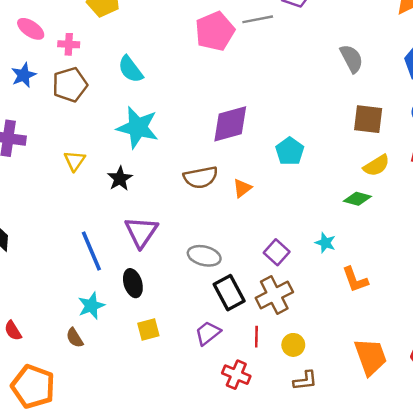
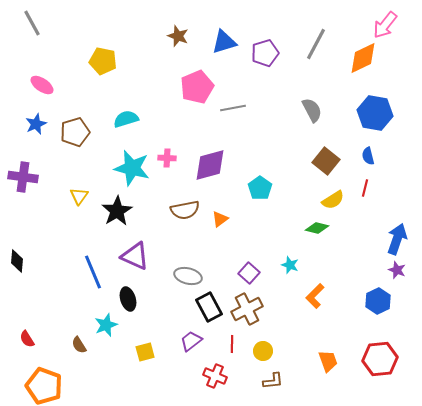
gray line: (258, 19) -> (233, 108), moved
pink cross: (69, 44) -> (167, 158), moved
cyan semicircle: (131, 69) -> (126, 119), turned 110
brown square: (368, 119) -> (326, 161), turned 32
black star: (120, 179) -> (117, 211), size x1.4
purple triangle: (141, 232) -> (135, 256), turned -40
orange L-shape: (355, 280) -> (315, 296), turned 65
cyan star: (91, 306) -> (106, 325), moved
yellow square: (148, 329) -> (145, 352), moved
orange trapezoid: (371, 357) -> (328, 361), size x0.7

